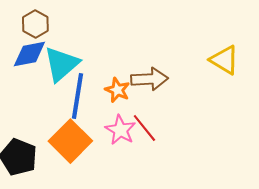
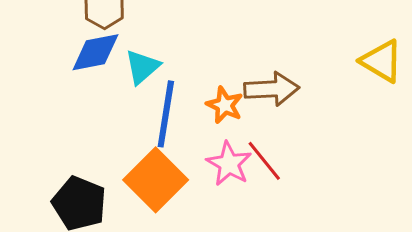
cyan triangle: (61, 64) -> (142, 67), size x0.7

